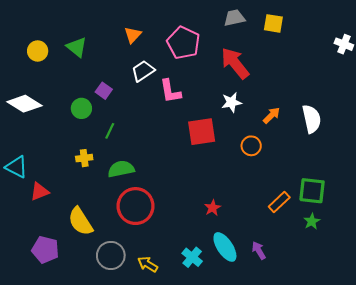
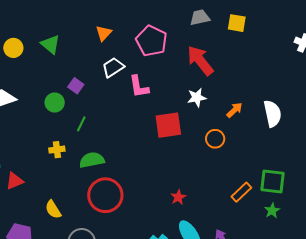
yellow semicircle: (80, 221) -> (53, 209), size x0.7

